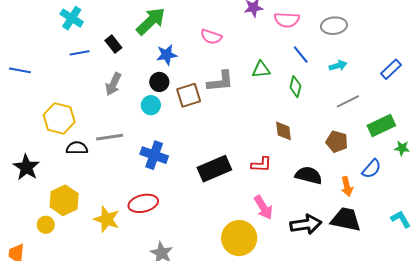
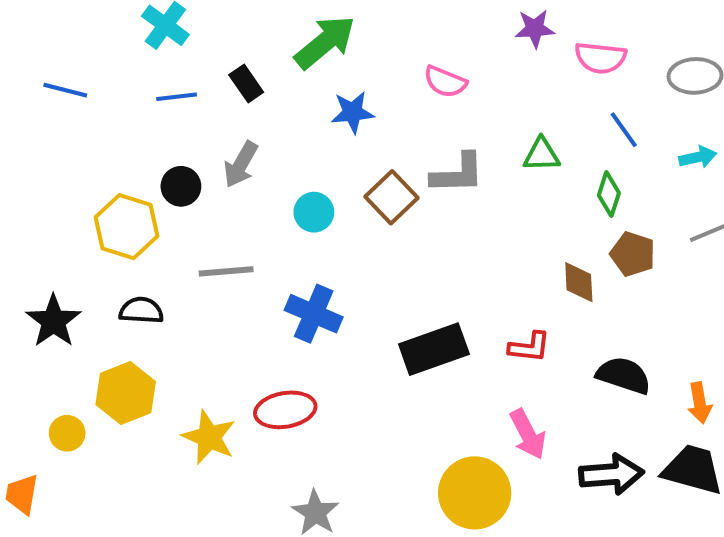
blue line: (20, 70) -> (65, 90), moved
black circle: (159, 82) -> (181, 186), moved
brown square: (189, 95) -> (392, 197), turned -30
brown pentagon: (337, 142) -> (633, 254), moved
black semicircle: (77, 148) -> (141, 310), moved
yellow circle: (46, 225) -> (67, 433), moved

